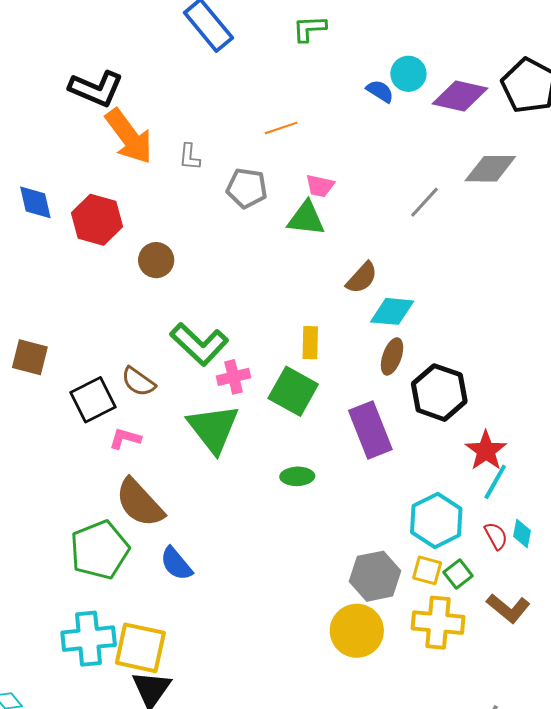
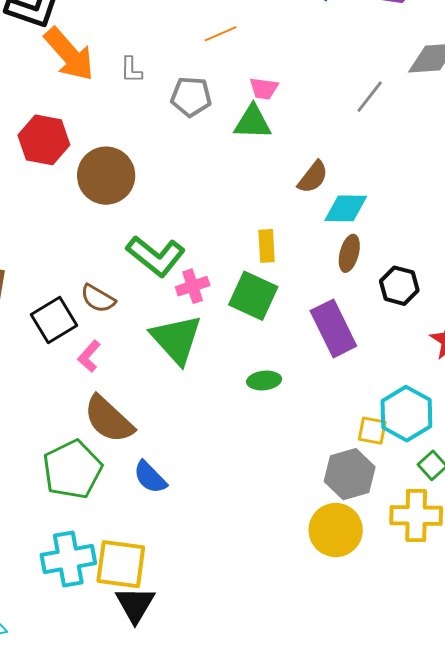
brown circle: (156, 260) -> (106, 176), size x1.6
black hexagon: (439, 393) -> (399, 286), size x0.7
pink L-shape: (125, 438) -> (89, 356), turned -60
yellow square: (427, 570) -> (372, 431), moved

